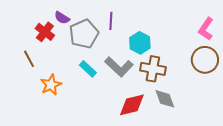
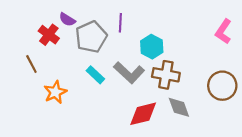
brown circle: (205, 60) -> (222, 86), moved

